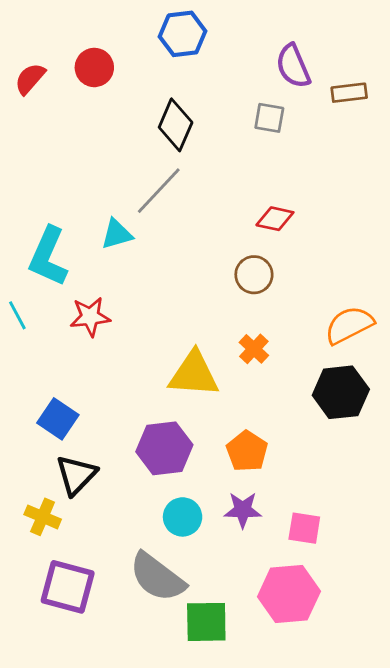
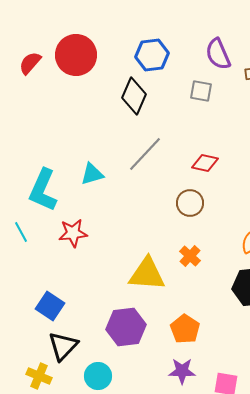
blue hexagon: (183, 34) -> (152, 55), moved
red circle: (94, 67) -> (76, 55), size x1.5
gray line: (159, 191) -> (145, 154), moved
cyan circle: (183, 517) -> (98, 376), moved

